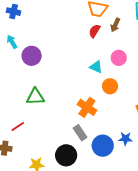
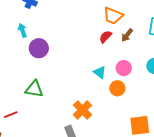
orange circle: (110, 86) -> (117, 88), moved

